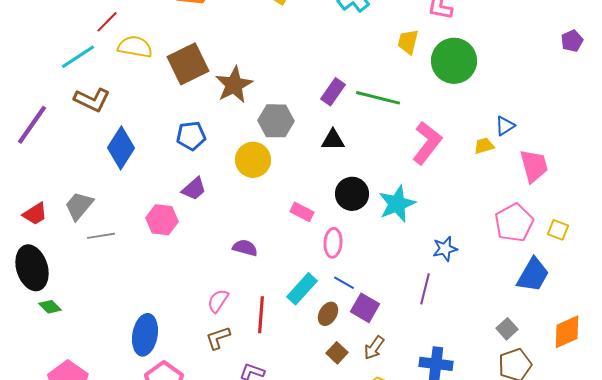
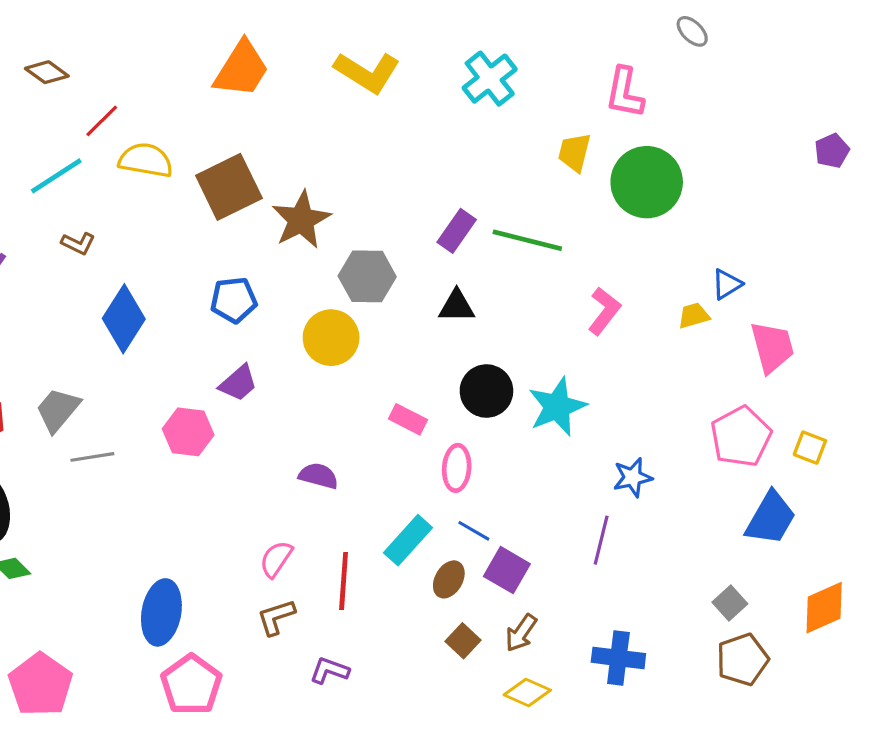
brown L-shape: (92, 100) -> (78, 243), size x0.6
pink L-shape: (427, 143) -> (604, 311), size x0.7

